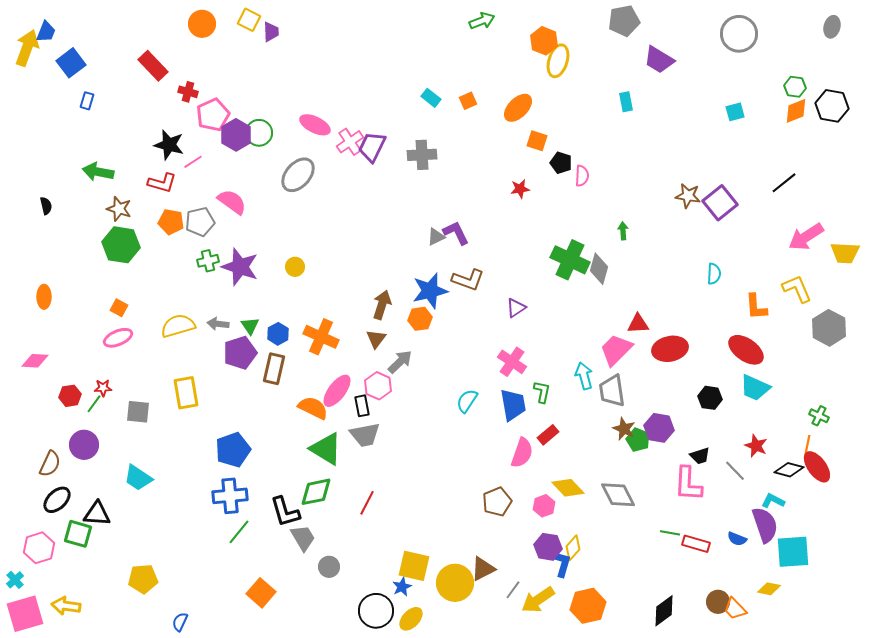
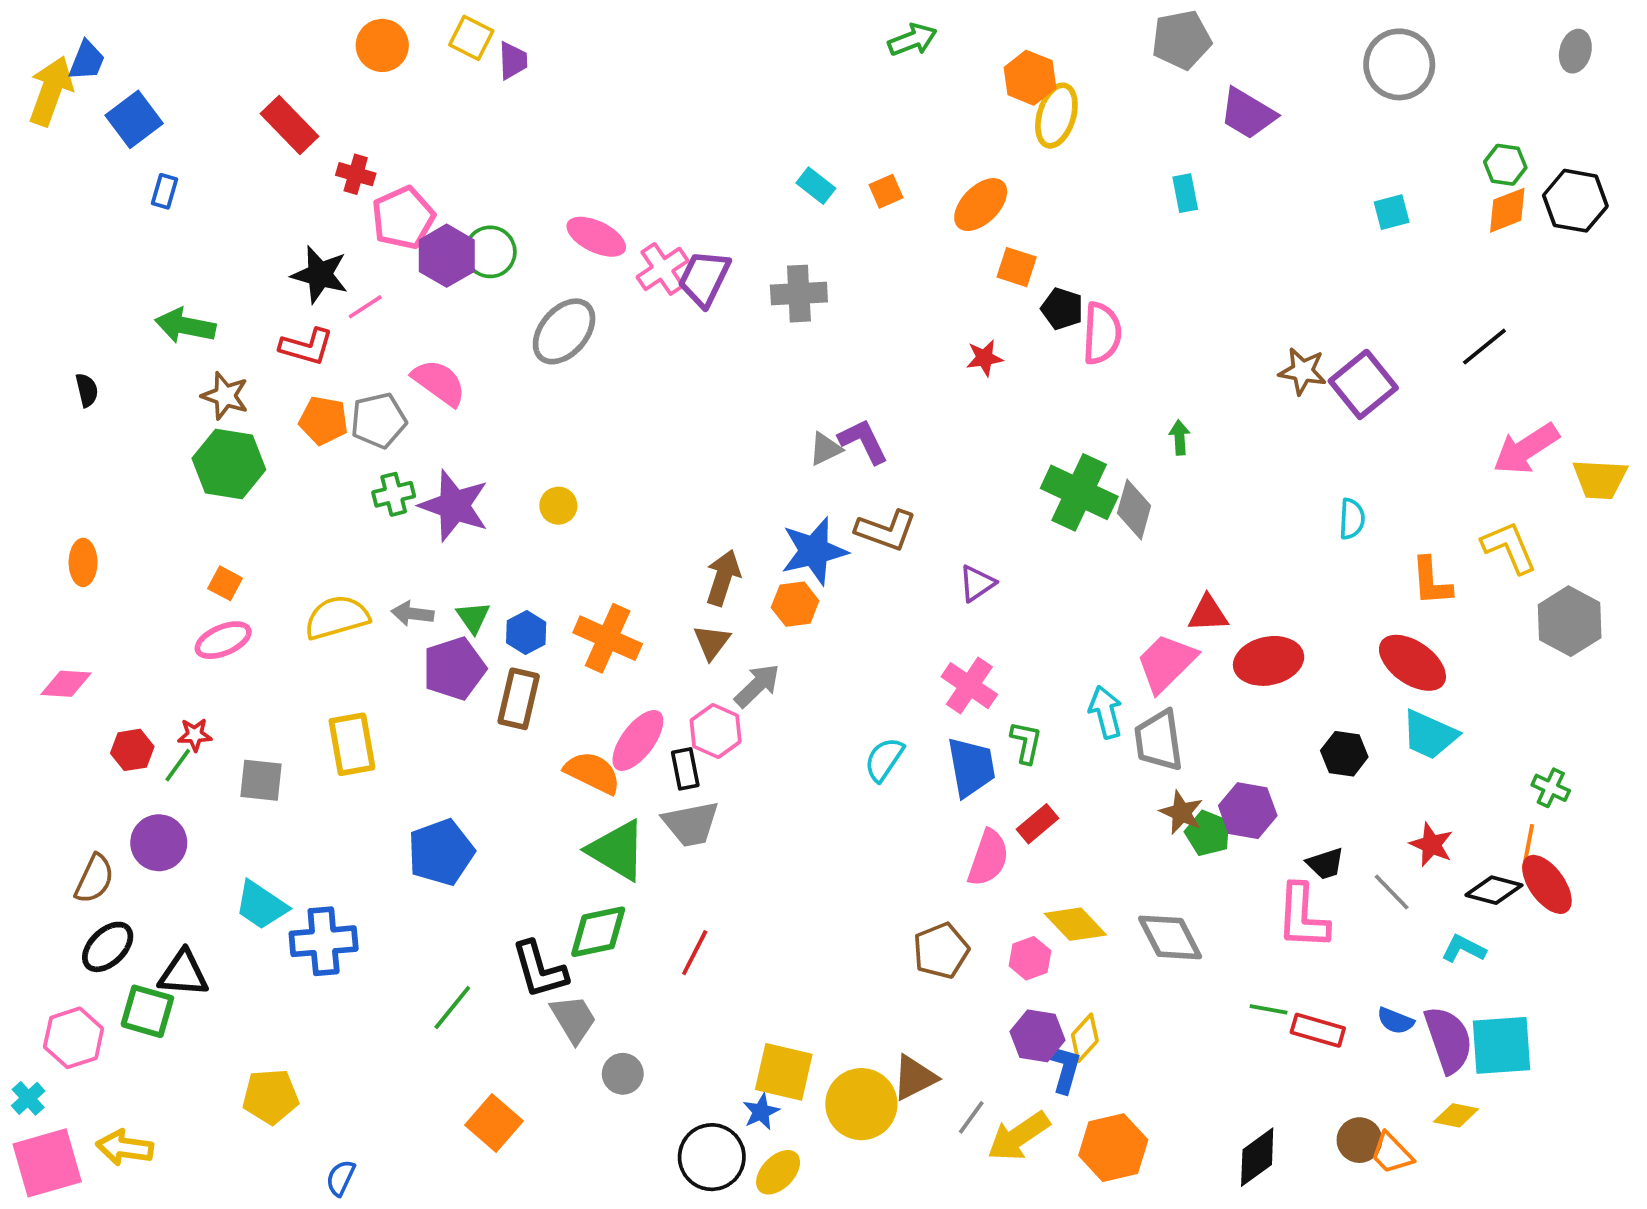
pink semicircle: (582, 176) -> (1102, 333), size x1.5
blue cross: (230, 496) -> (324, 941), moved
purple semicircle: (765, 525) -> (1448, 1040), moved

